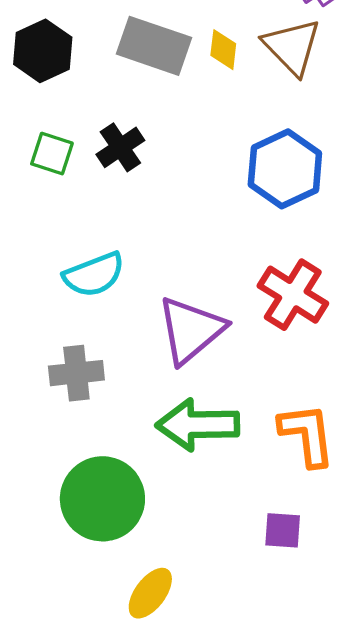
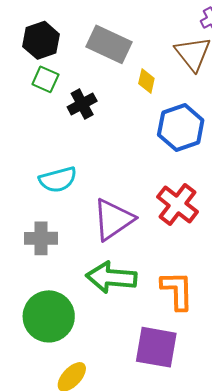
yellow diamond: (223, 50) -> (146, 81), moved
green square: (52, 154) -> (45, 79), moved
purple square: (283, 530) -> (156, 347), size x1.8

